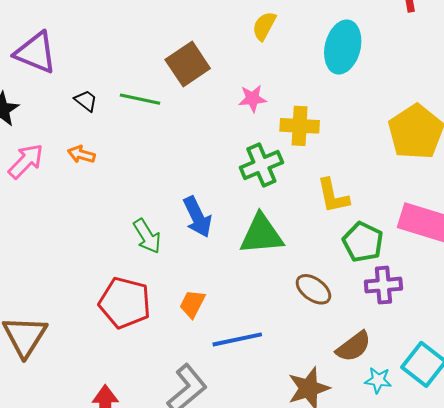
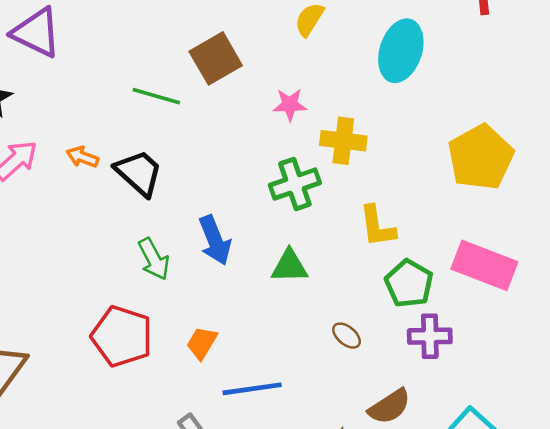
black trapezoid: (86, 101) -> (139, 173), moved, size x1.8
green triangle: (262, 234) -> (289, 266), size x0.7
brown ellipse: (313, 289) -> (347, 336), size x0.7

